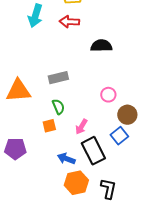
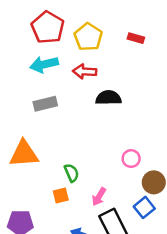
cyan arrow: (35, 16) -> (44, 64), turned 60
black semicircle: (101, 46) -> (108, 98), moved
gray rectangle: (58, 78) -> (45, 104), moved

